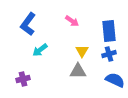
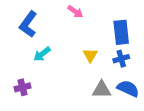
pink arrow: (72, 21) -> (75, 12), moved
gray triangle: (78, 71) -> (102, 90), moved

